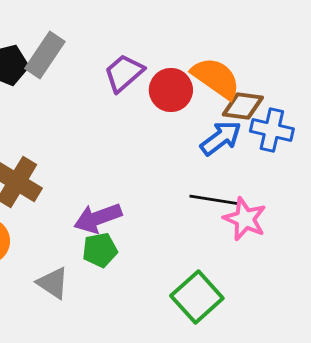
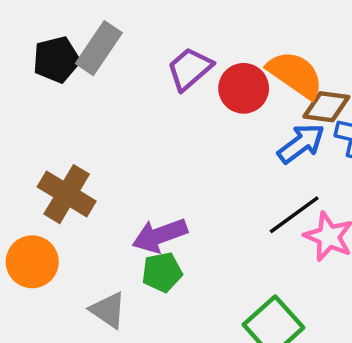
black line: (215, 200) -> (294, 215), turned -45

